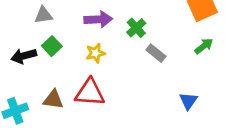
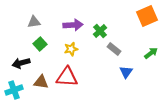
green arrow: (204, 46) -> (151, 53), moved
black arrow: (24, 56) -> (21, 63), moved
blue triangle: (188, 101) -> (126, 72), moved

